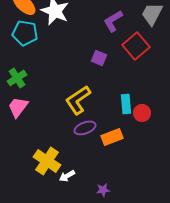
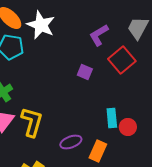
yellow L-shape: (78, 100) -> (32, 122), moved, turned 140
orange rectangle: (112, 137) -> (98, 151), turned -45

